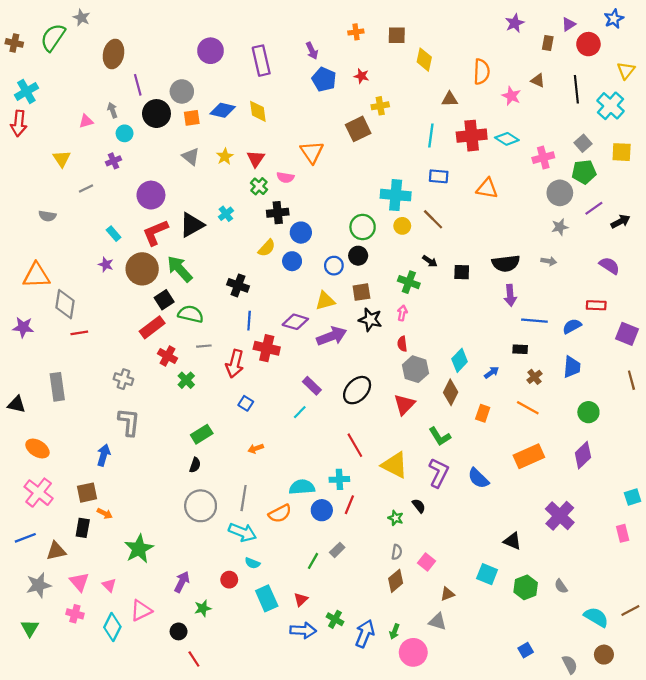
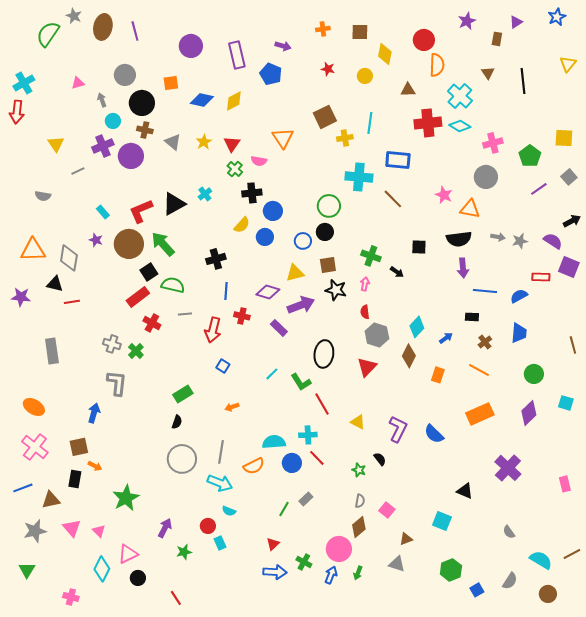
brown cross: (14, 43) -> (145, 130), moved
red circle: (588, 44) -> (424, 40), moved
purple arrow: (312, 51) -> (283, 46), turned -49
brown ellipse: (114, 54) -> (103, 27), moved
blue pentagon: (324, 79) -> (271, 74), moved
brown triangle: (538, 80) -> (488, 73), turned 32
purple line: (138, 85) -> (135, 31), moved
gray circle: (182, 91) -> (125, 75), moved
pink star: (511, 96) -> (444, 195), moved
yellow cross: (380, 106) -> (345, 138), moved
cyan cross: (611, 106) -> (460, 96), moved
yellow diamond: (258, 111) -> (234, 101), turned 70
orange square: (192, 118) -> (171, 83), moved
pink triangle: (86, 121) -> (78, 83), moved
cyan line: (431, 136) -> (370, 123), moved
gray square: (583, 143) -> (569, 177), moved
purple cross: (114, 161) -> (103, 146), size x1.5
green pentagon: (584, 172) -> (530, 156), turned -30
blue rectangle: (439, 176) -> (398, 160), size x1.4
orange triangle: (487, 188) -> (470, 209), moved
gray circle: (560, 193) -> (486, 177), moved
purple circle: (151, 195) -> (131, 156), moved
black arrow: (620, 222) -> (572, 221), moved
yellow circle: (402, 226) -> (365, 76), moved
gray star: (560, 227) -> (520, 241), moved
black arrow: (430, 261) -> (397, 272), moved
black cross: (238, 285) -> (216, 259), turned -36
gray diamond: (65, 304) -> (69, 258), moved
purple square: (627, 334) -> (569, 267), moved
red cross: (267, 348) -> (242, 316), size x0.7
green cross: (186, 380) -> (136, 351), moved
purple rectangle: (312, 386) -> (279, 328), moved
black ellipse: (357, 390) -> (324, 354), turned -36
black triangle: (17, 404) -> (55, 284), moved
green L-shape: (440, 436) -> (301, 382), moved
yellow triangle: (395, 465) -> (358, 422), size x0.6
cyan square: (633, 497) -> (566, 403), moved, turned 35
red line: (349, 505) -> (317, 458), turned -66
green hexagon: (526, 587) -> (451, 570), moved
cyan rectangle: (267, 598) -> (220, 543), moved, size x0.6
pink cross: (75, 614) -> (71, 597), moved
black circle: (179, 631) -> (138, 578), moved
blue arrow: (365, 634) -> (331, 575), size x0.7
pink circle: (413, 652) -> (339, 549), moved
gray semicircle: (570, 665) -> (510, 581), moved, turned 60

